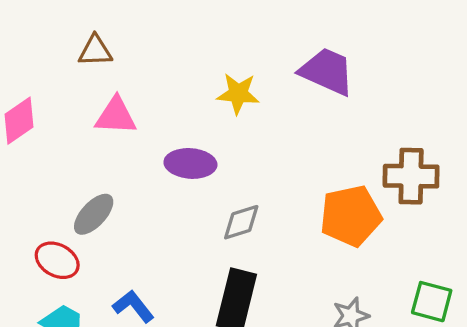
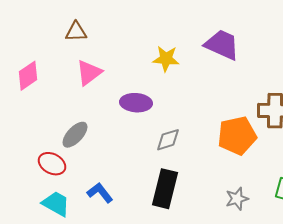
pink triangle: (116, 116) -> (89, 73), turned -40

